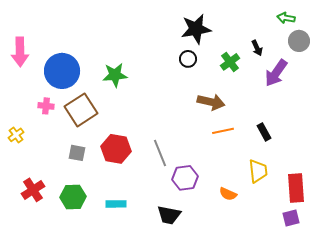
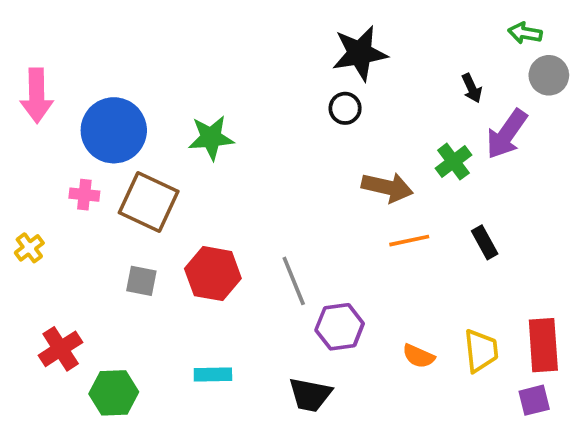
green cross: (230, 62) -> (453, 162), moved
brown square: (81, 110) -> (149, 202), turned -32
yellow trapezoid: (258, 171) -> (481, 351), moved
green hexagon: (73, 197) -> (114, 393), moved

